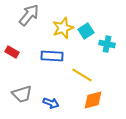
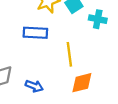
yellow line: (82, 75) -> (69, 54), turned 50

